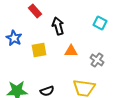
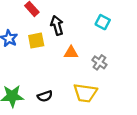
yellow square: (39, 50) -> (36, 41), moved

